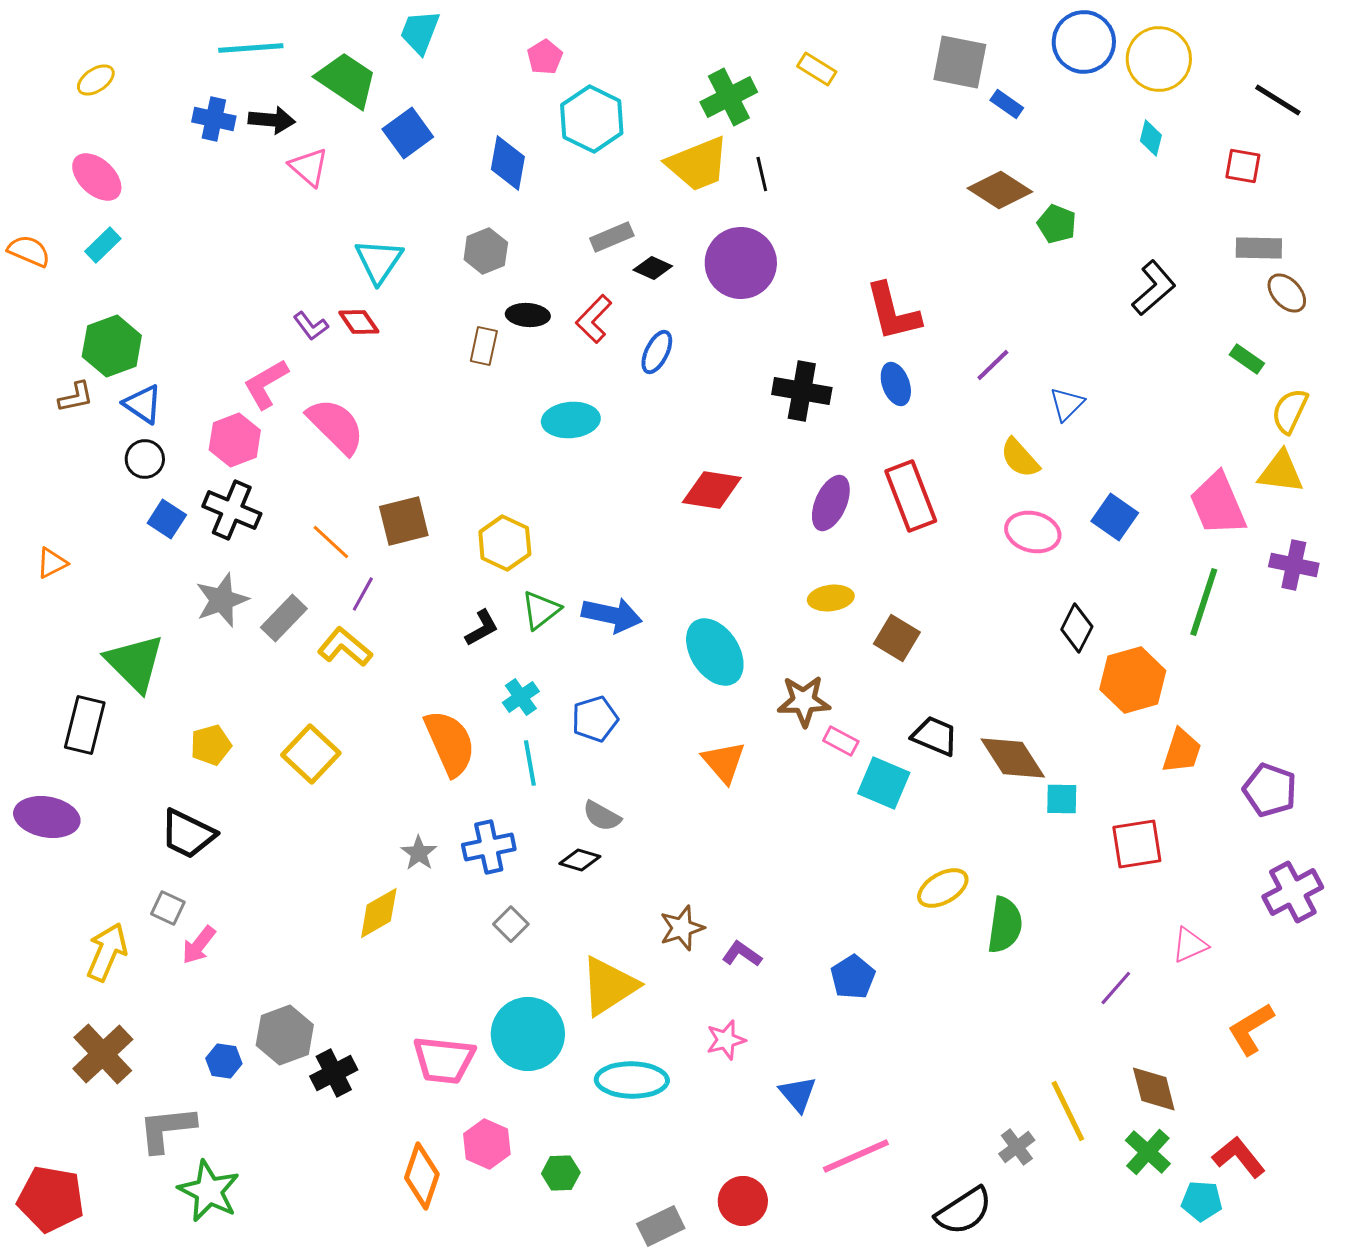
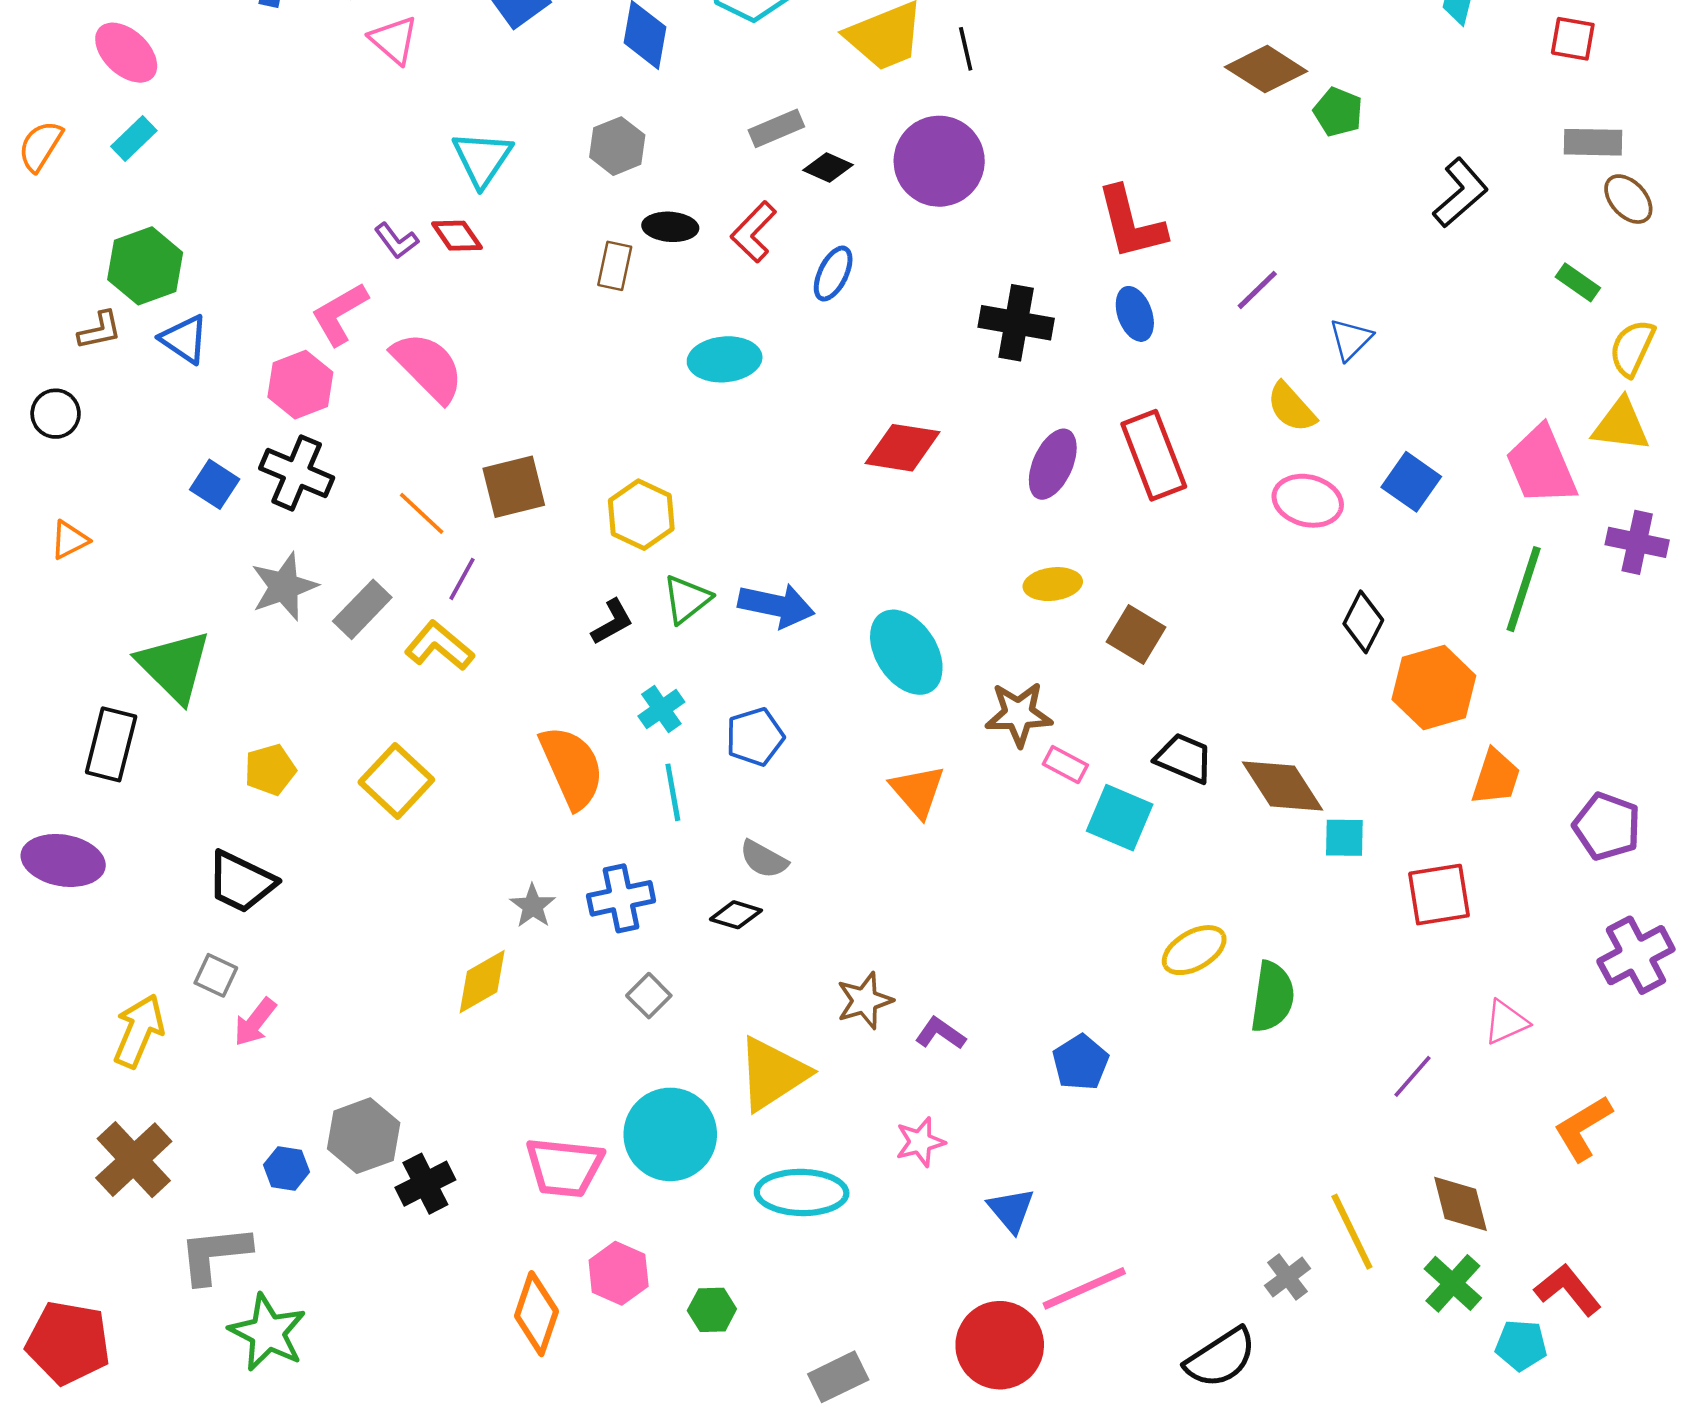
orange semicircle: (29, 251) -> (40, 146), turned -81
black circle: (145, 459) -> (56, 414), moved
red circle: (743, 1201) -> (1000, 1345), moved, size x1.4

